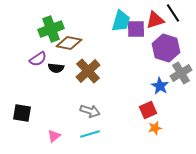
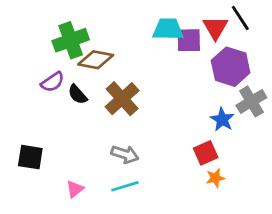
red triangle: (155, 20) -> (215, 28), turned -42
cyan trapezoid: (121, 21) -> (168, 29), turned -105
black semicircle: (56, 68) -> (78, 94), turned 42

